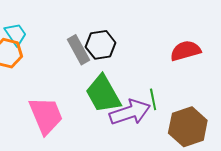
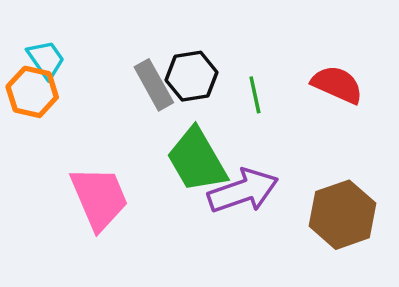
red semicircle: (185, 51) -> (337, 85), turned 40
green line: (153, 99) -> (255, 95), moved

